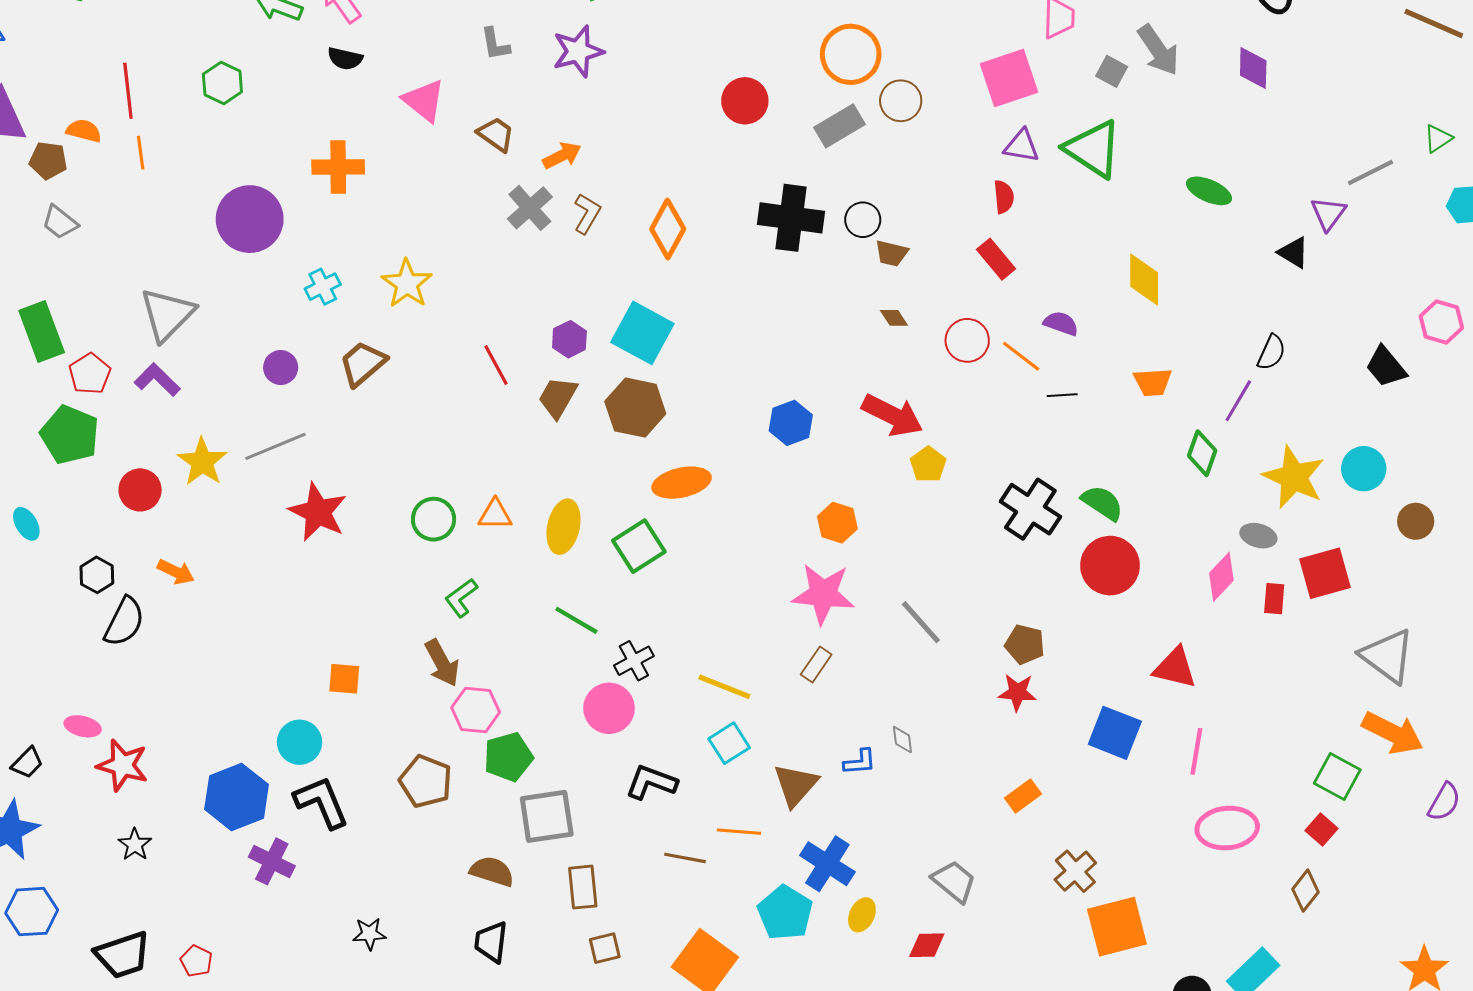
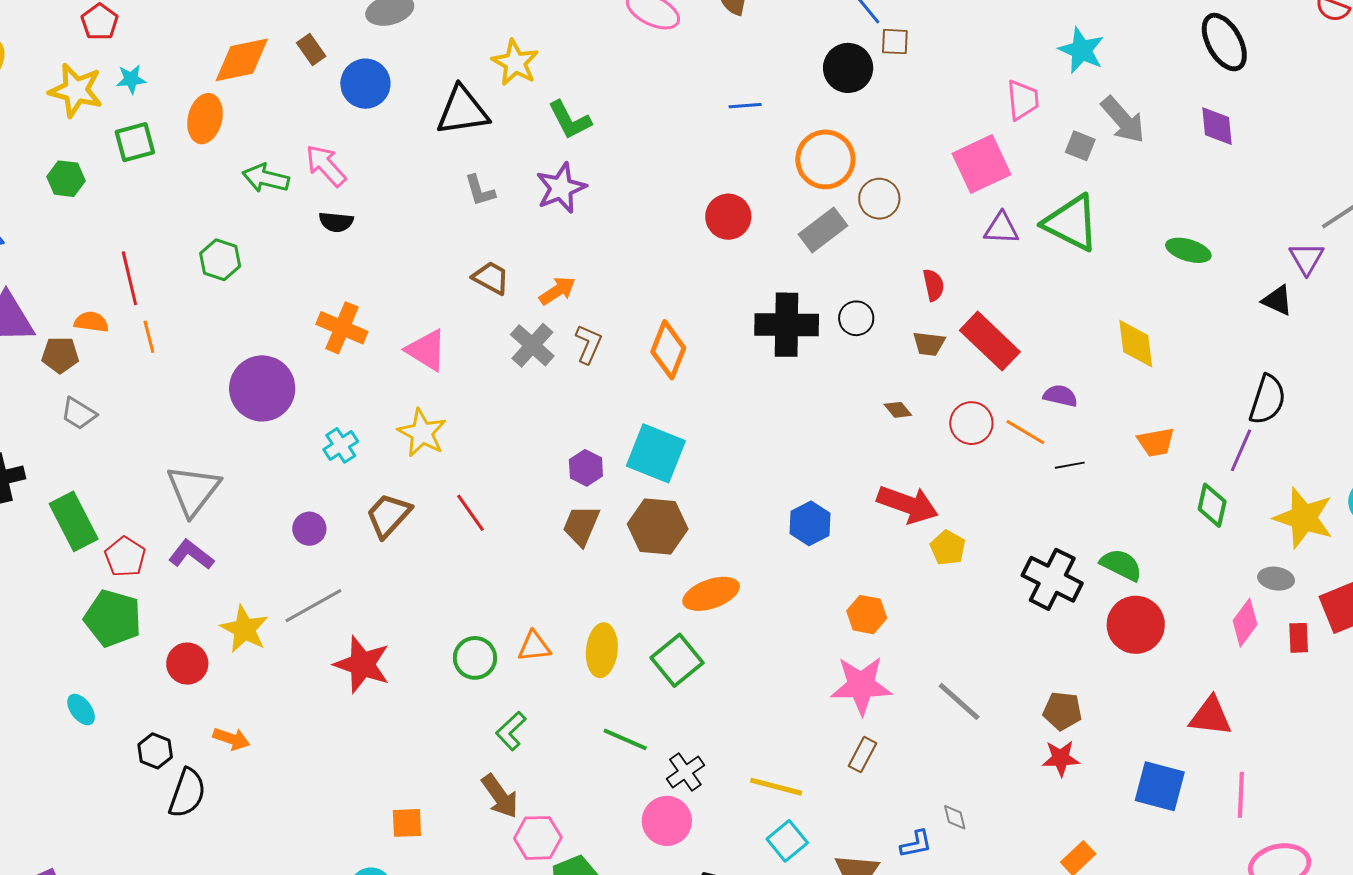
pink triangle: (424, 101) -> (426, 350), moved
orange cross: (338, 167) -> (342, 328), turned 30
red semicircle: (1004, 197) -> (933, 285), moved
brown trapezoid: (892, 253) -> (929, 344), moved
red rectangle: (996, 259) -> (990, 341), size x1.5
black semicircle: (1271, 352) -> (1268, 400), size x1.4
red line: (496, 365) -> (471, 513), moved

